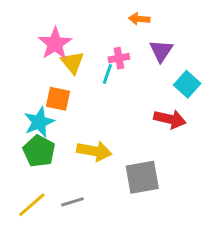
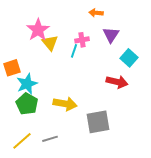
orange square: (58, 99) -> (12, 68), moved, turned -30

